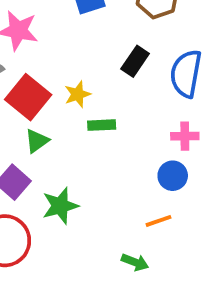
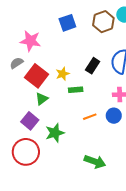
black rectangle: (135, 61) -> (93, 66), moved
orange line: (159, 221) -> (90, 117), moved
green arrow: (135, 262) -> (95, 162), size x1.5

